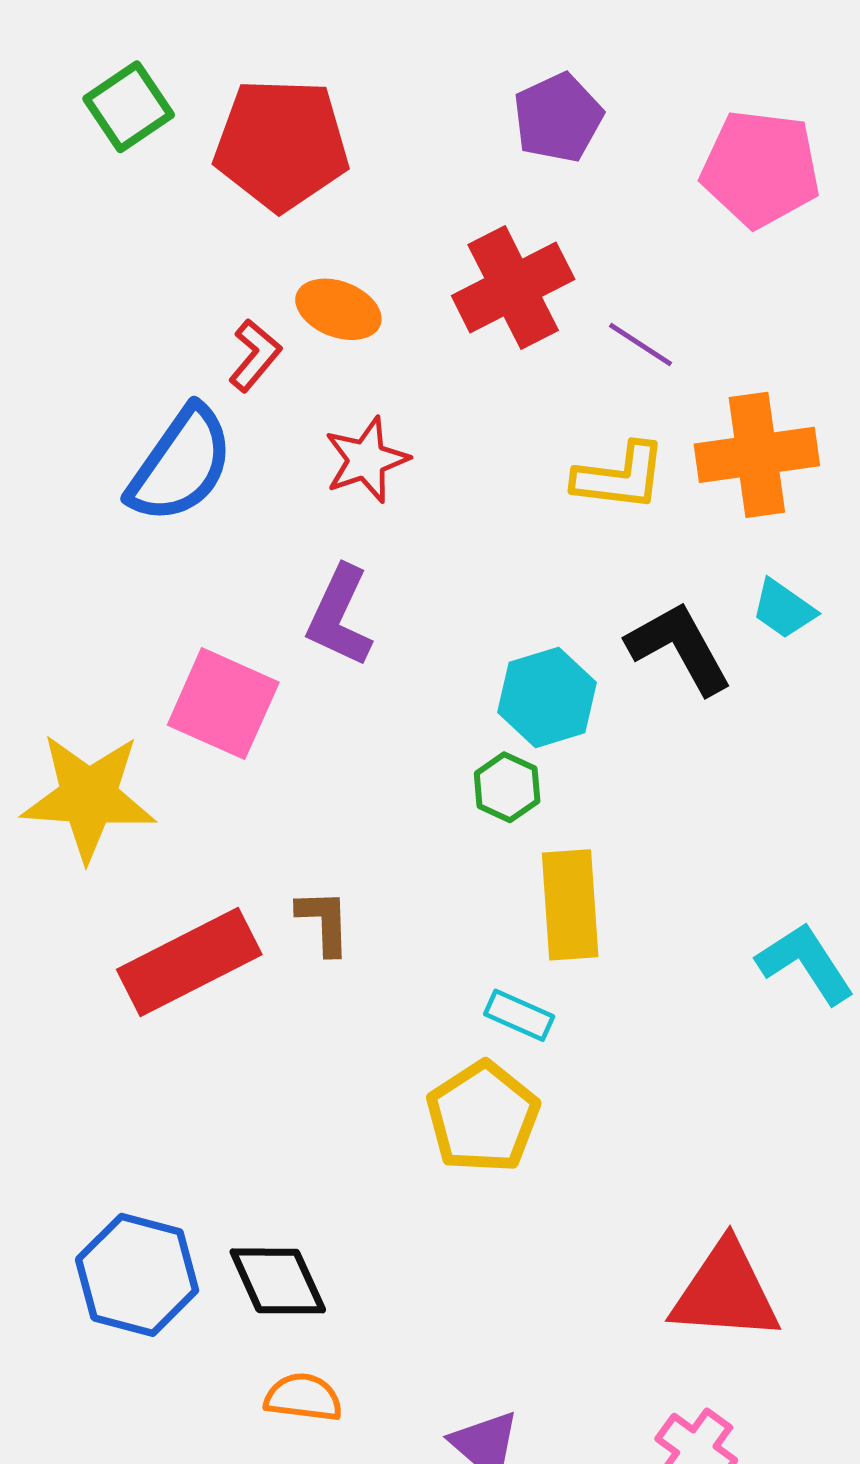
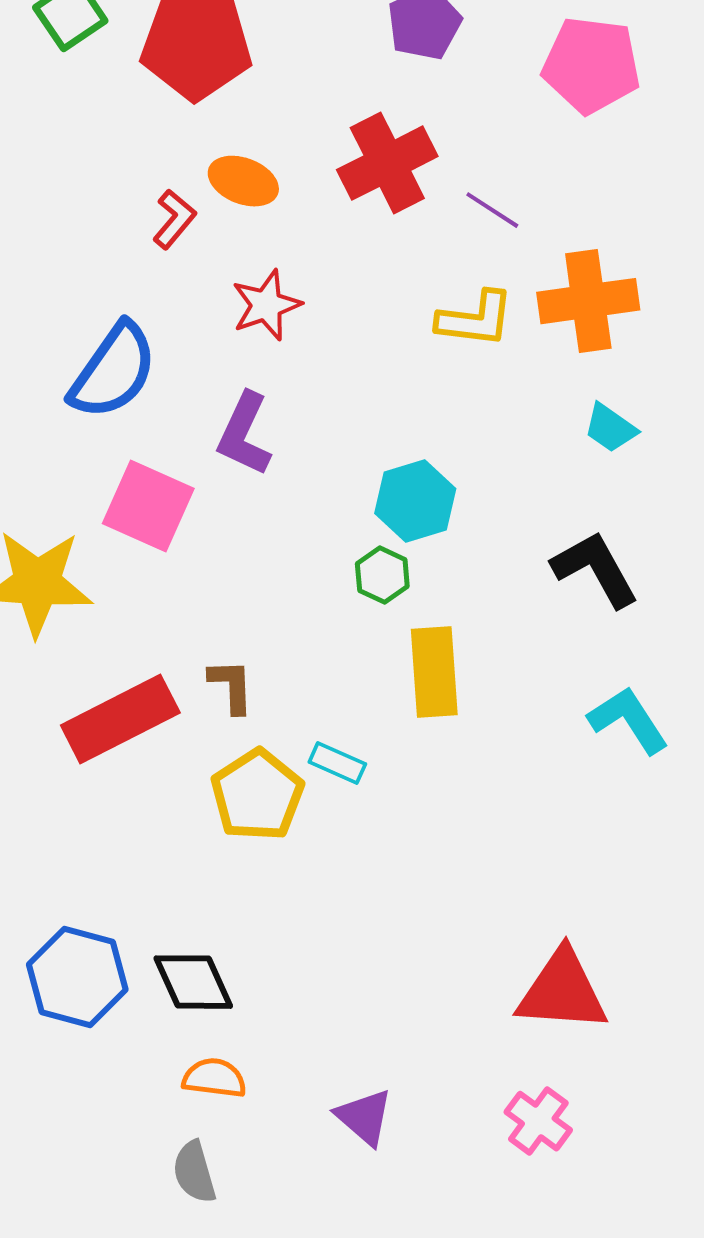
blue semicircle: (181, 465) -> (113, 371), moved
black L-shape: (679, 648) -> (595, 569), moved
cyan rectangle: (519, 1015) -> (337, 763), moved
yellow pentagon: (483, 1117) -> (257, 795), moved

